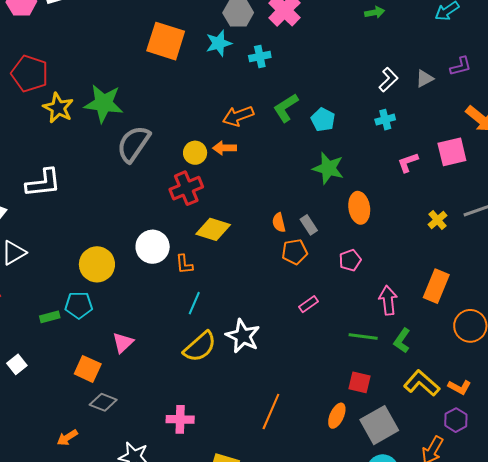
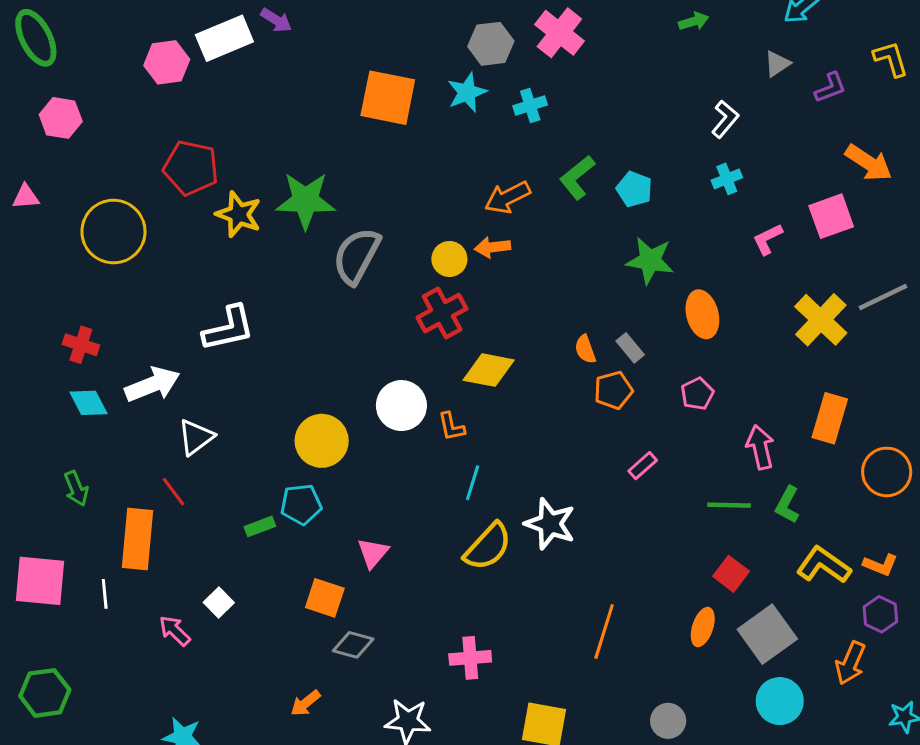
gray triangle: (425, 79) -> (777, 64), moved
yellow cross: (438, 220) -> (821, 320), size x1.8
red square: (360, 382) -> (731, 574), turned 30

